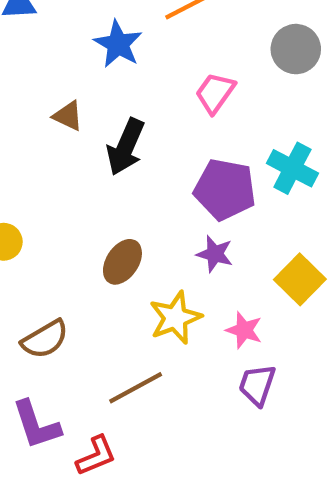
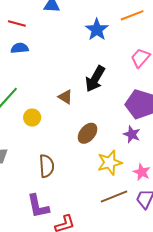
brown triangle: (68, 116) -> (65, 97), moved
brown semicircle: (45, 339) -> (47, 166), turned -70
brown line: (136, 388) -> (114, 197), moved

